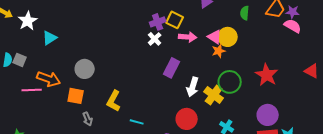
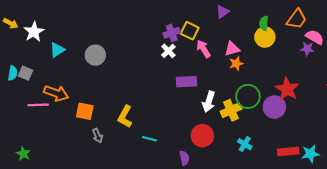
purple star: (293, 12) -> (307, 49), moved
pink arrow: (188, 37) -> (203, 49), turned -126
pink triangle: (215, 37) -> (232, 49), turned -49
yellow circle: (228, 37) -> (265, 37), moved
purple rectangle: (172, 68) -> (186, 82), turned 60
gray circle: (85, 69) -> (95, 55), moved
yellow cross: (214, 95) -> (231, 110), turned 30
purple circle: (268, 115) -> (274, 107), moved

